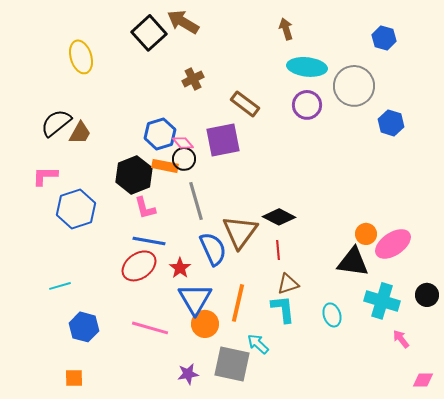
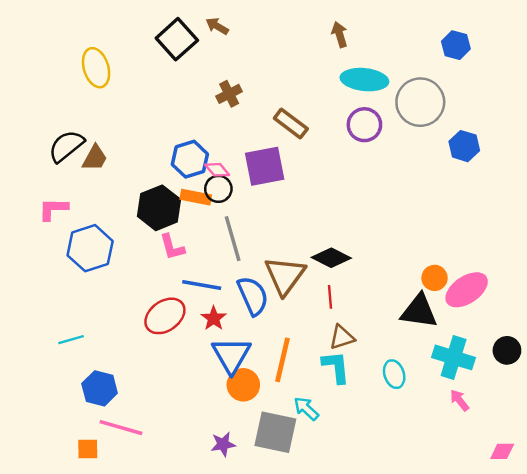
brown arrow: (183, 22) -> (217, 26), size x0.6
blue line: (149, 241) -> (202, 285), moved
pink line: (150, 328) -> (121, 428), moved
pink arrow: (401, 339) -> (459, 400), moved

